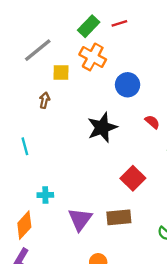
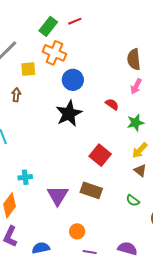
blue circle: (128, 85) -> (73, 80), moved
brown rectangle: (119, 217) -> (91, 190), turned 30

